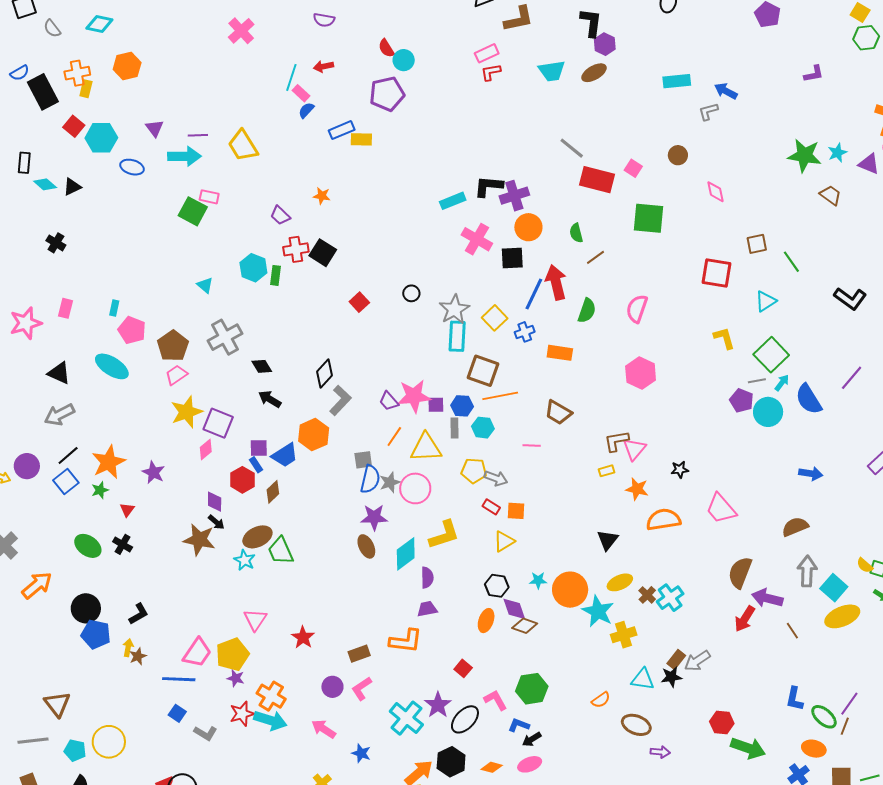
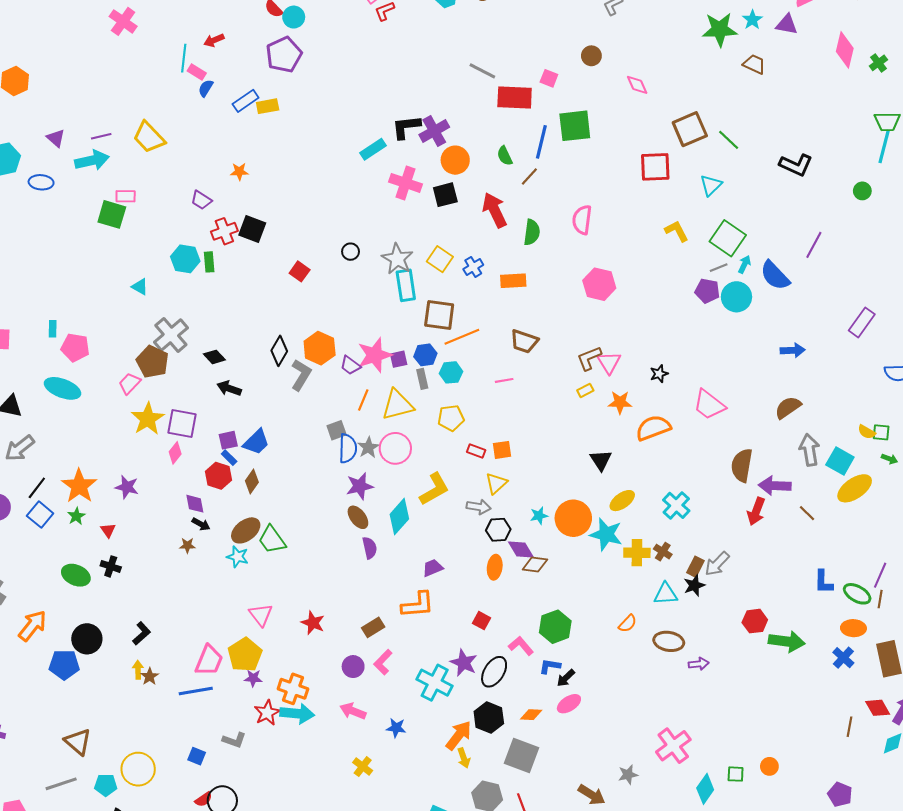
brown square: (757, 244) -> (690, 129), size x1.6
blue line: (534, 294) -> (541, 142), moved
brown pentagon: (173, 346) -> (152, 362), moved
orange hexagon: (314, 435) -> (320, 348), moved
gray arrow: (496, 478) -> (479, 507), moved
brown star: (199, 540) -> (187, 545), size x0.5
purple semicircle: (427, 578) -> (370, 548), moved
brown cross: (647, 595) -> (663, 552), moved
blue pentagon: (96, 634) -> (64, 665), moved
yellow cross: (624, 635) -> (637, 553), turned 30
blue square: (177, 713) -> (197, 756), moved

